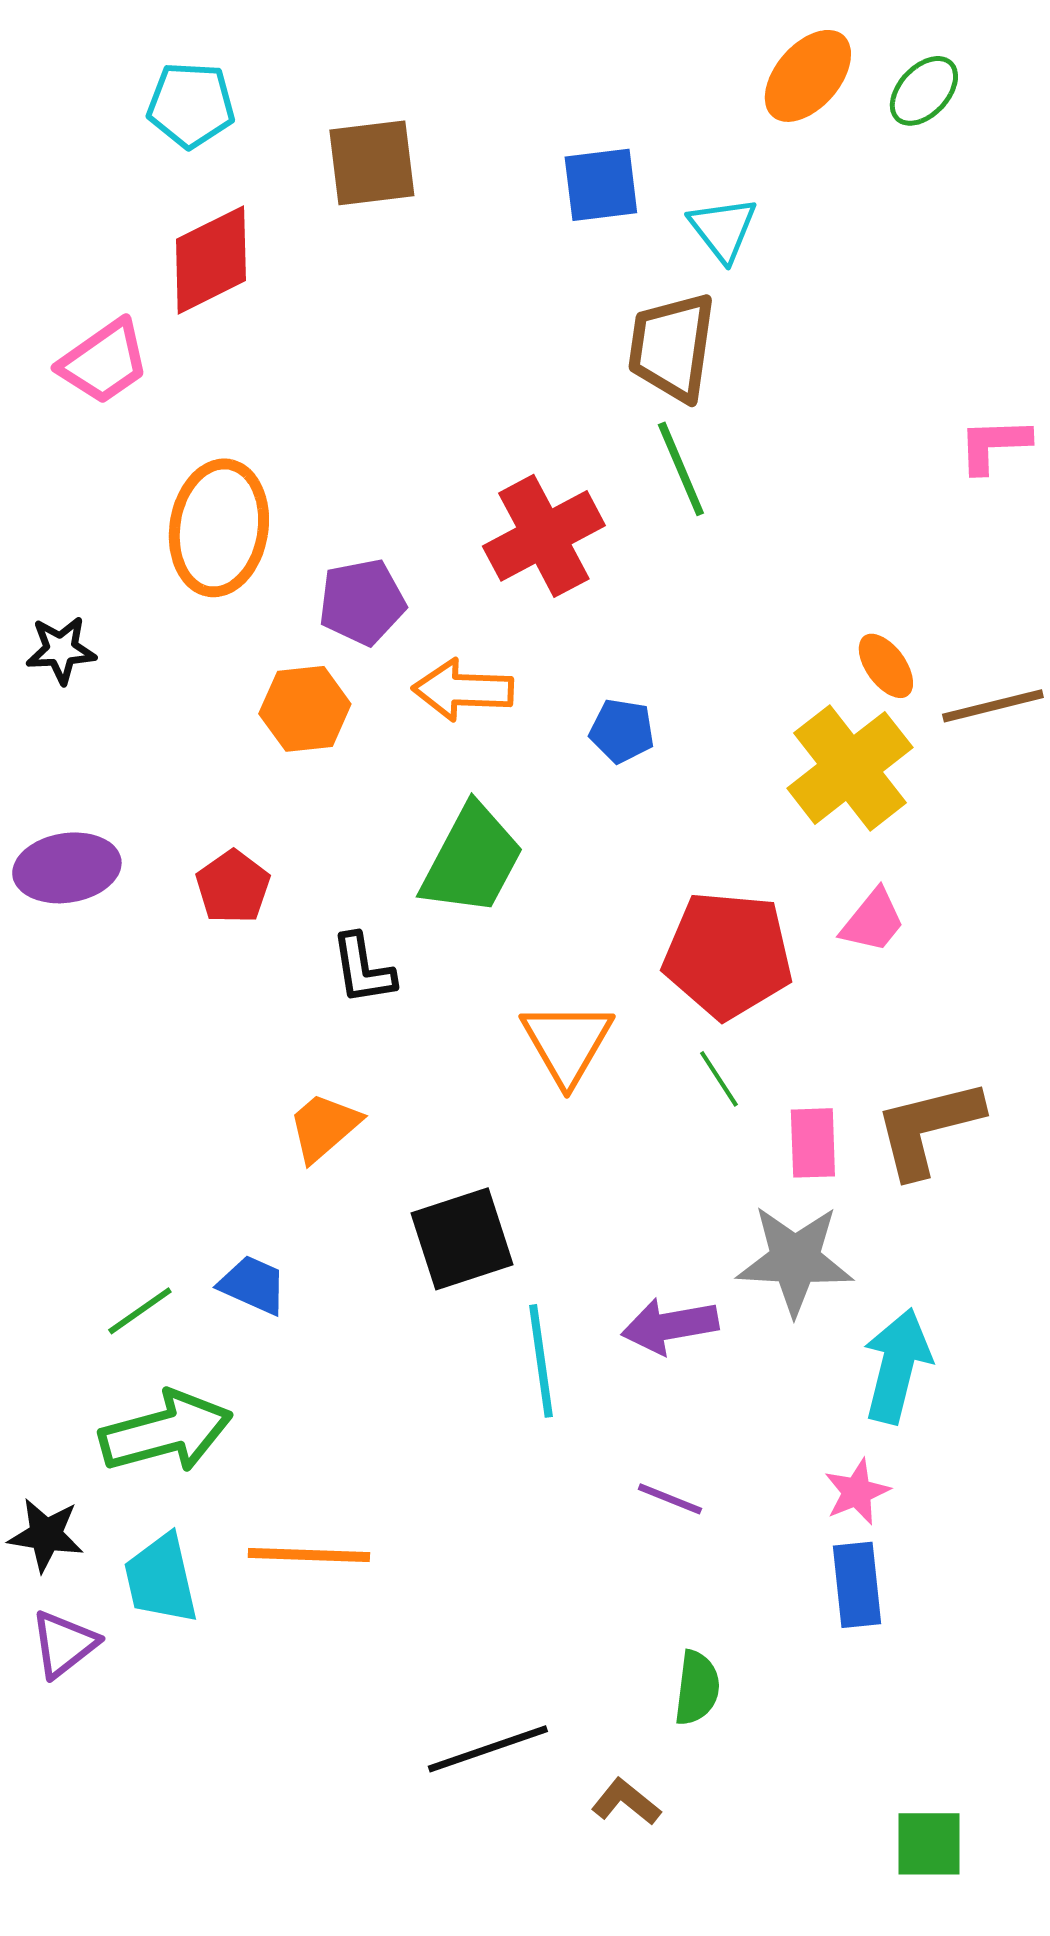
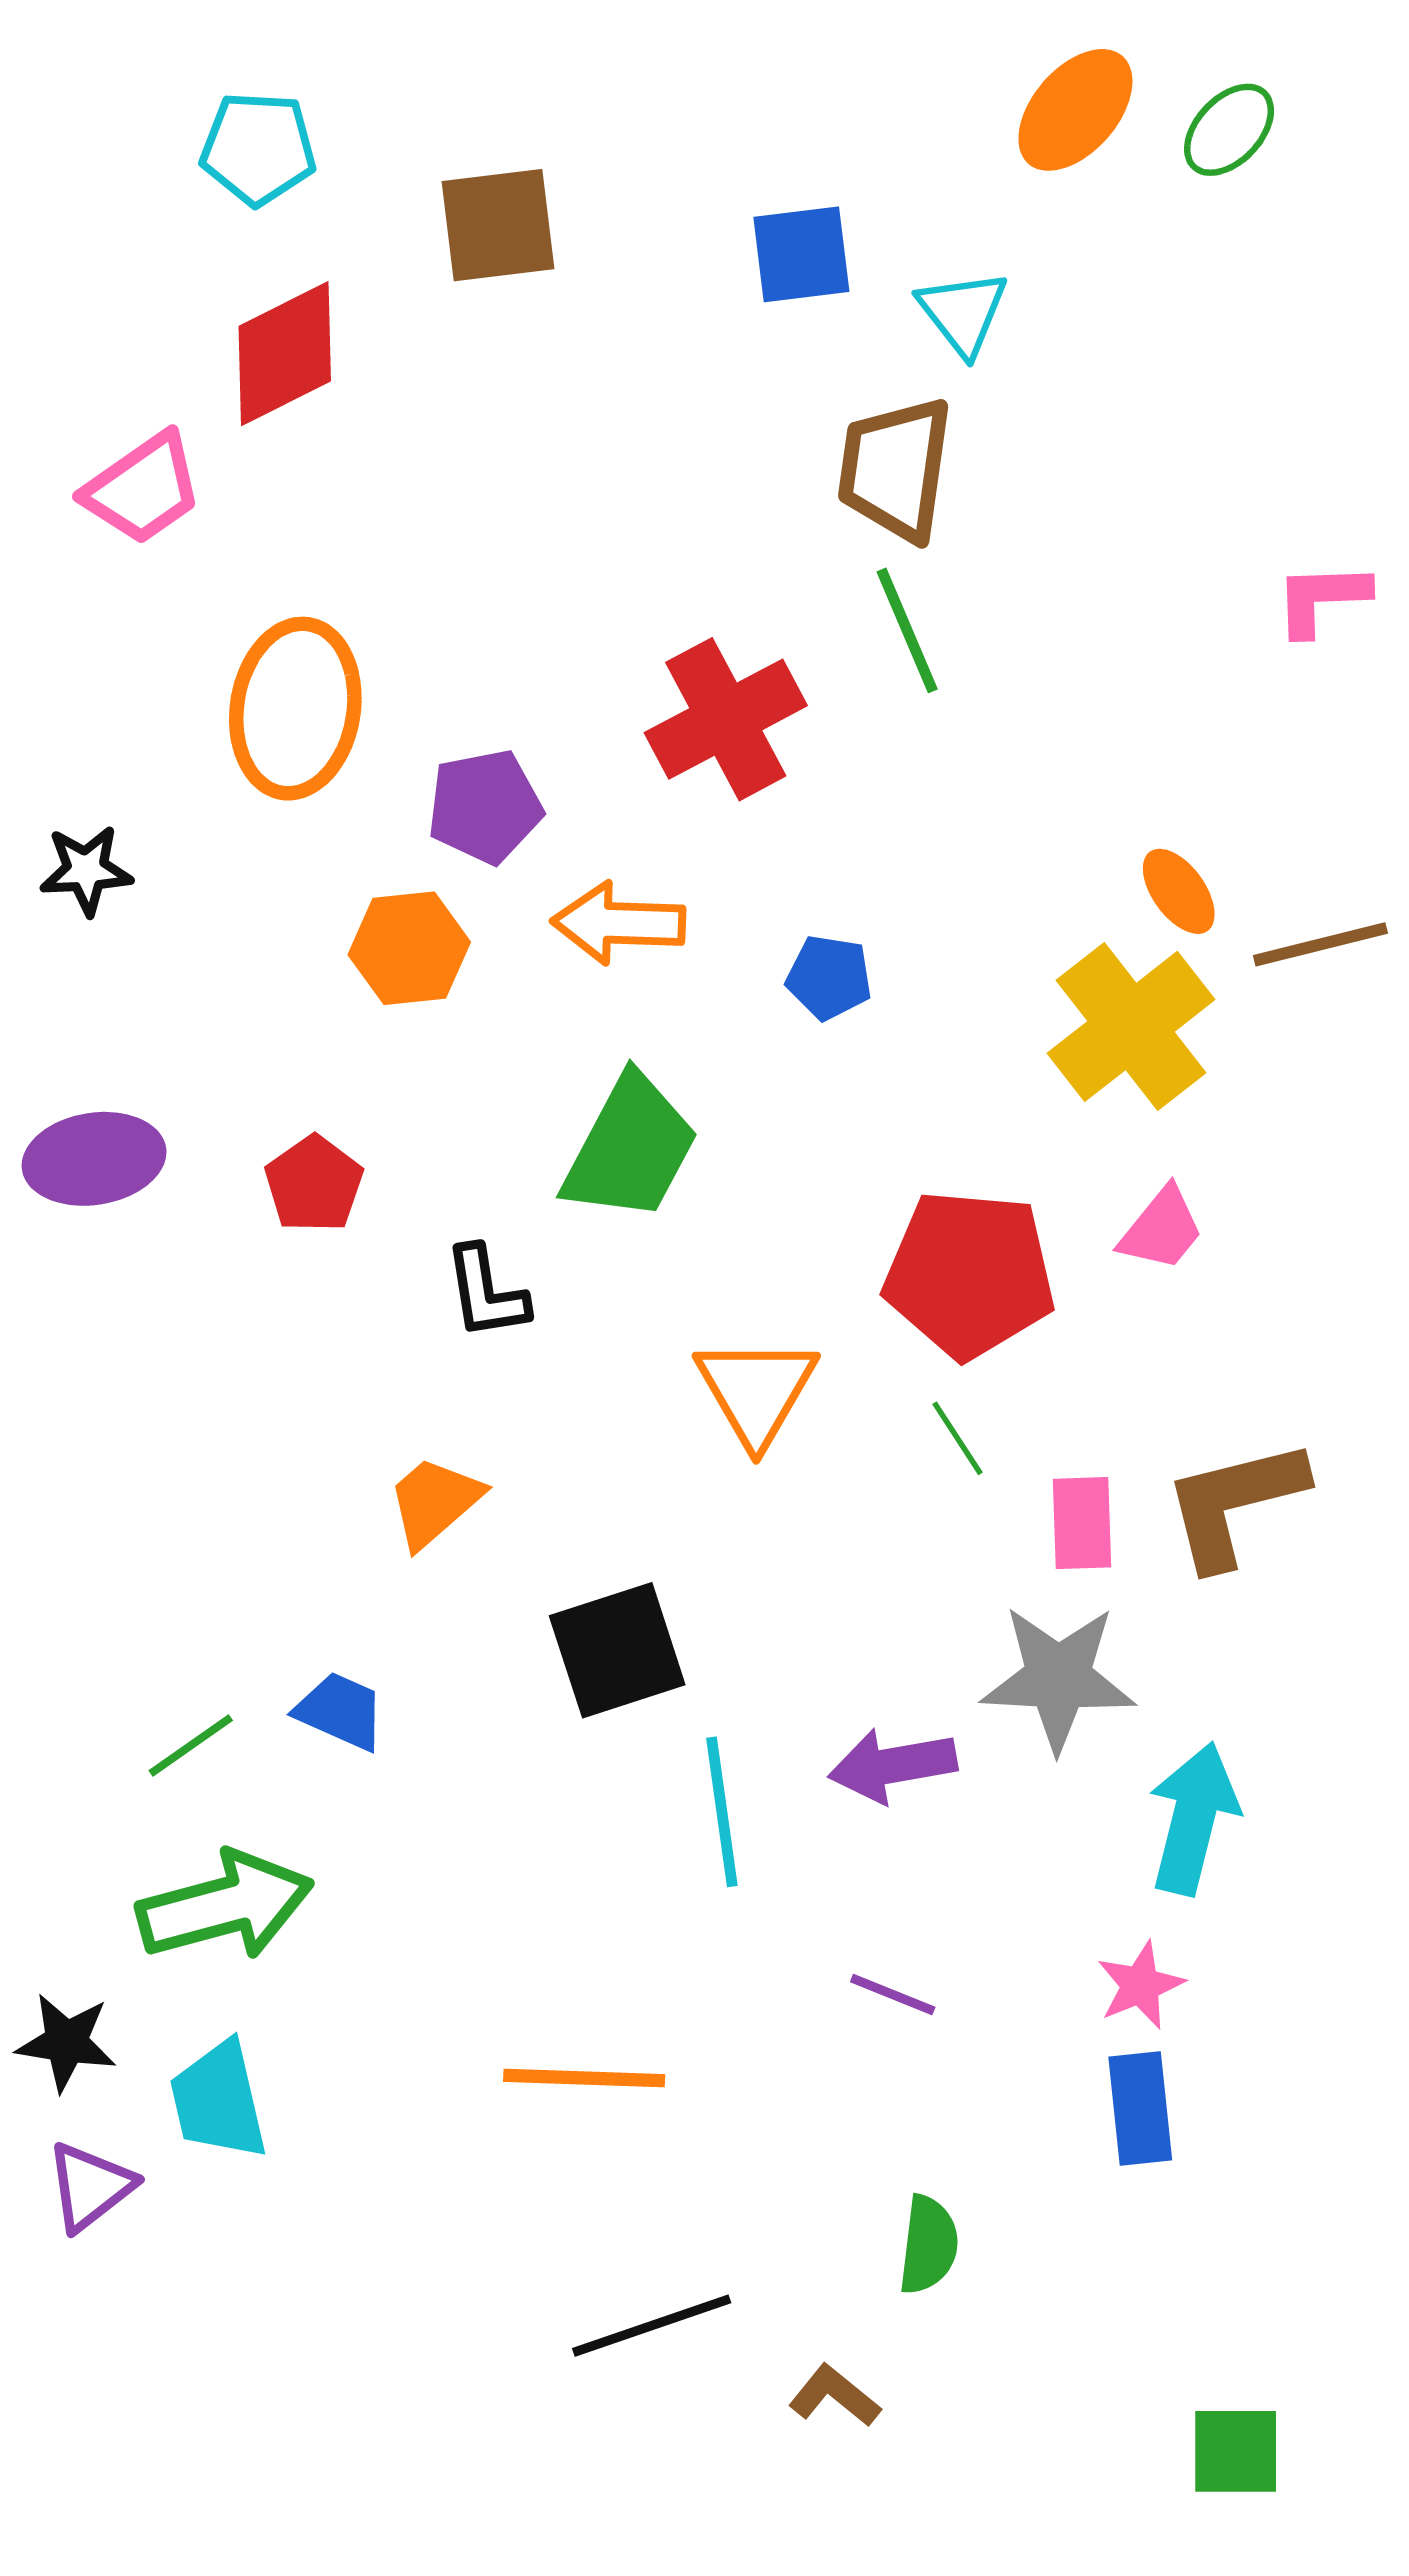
orange line: (309, 1555) -> (584, 2078), moved

